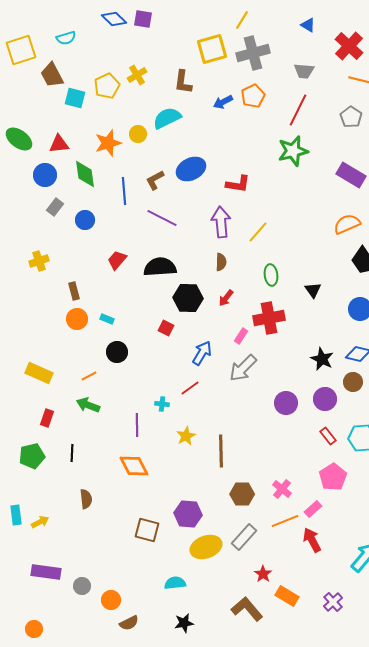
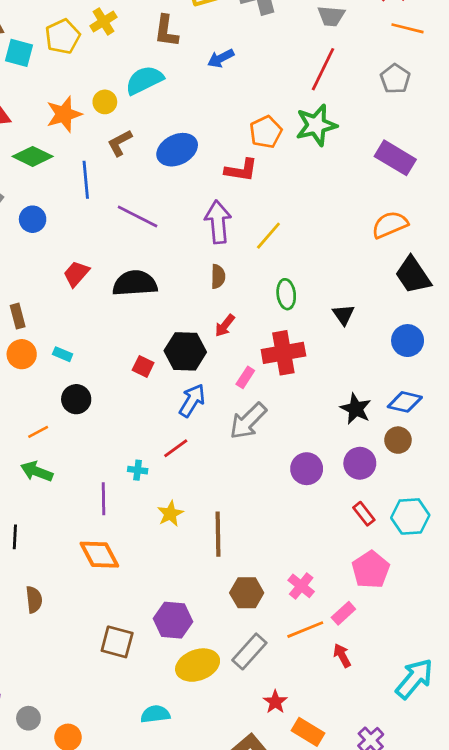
orange pentagon: (253, 96) -> (266, 132), moved
green diamond: (85, 174) -> (33, 156), turned -56
brown L-shape: (155, 180) -> (120, 143), moved
black hexagon: (188, 298) -> (185, 351), moved
red arrow: (312, 540) -> (342, 656), size x0.7

